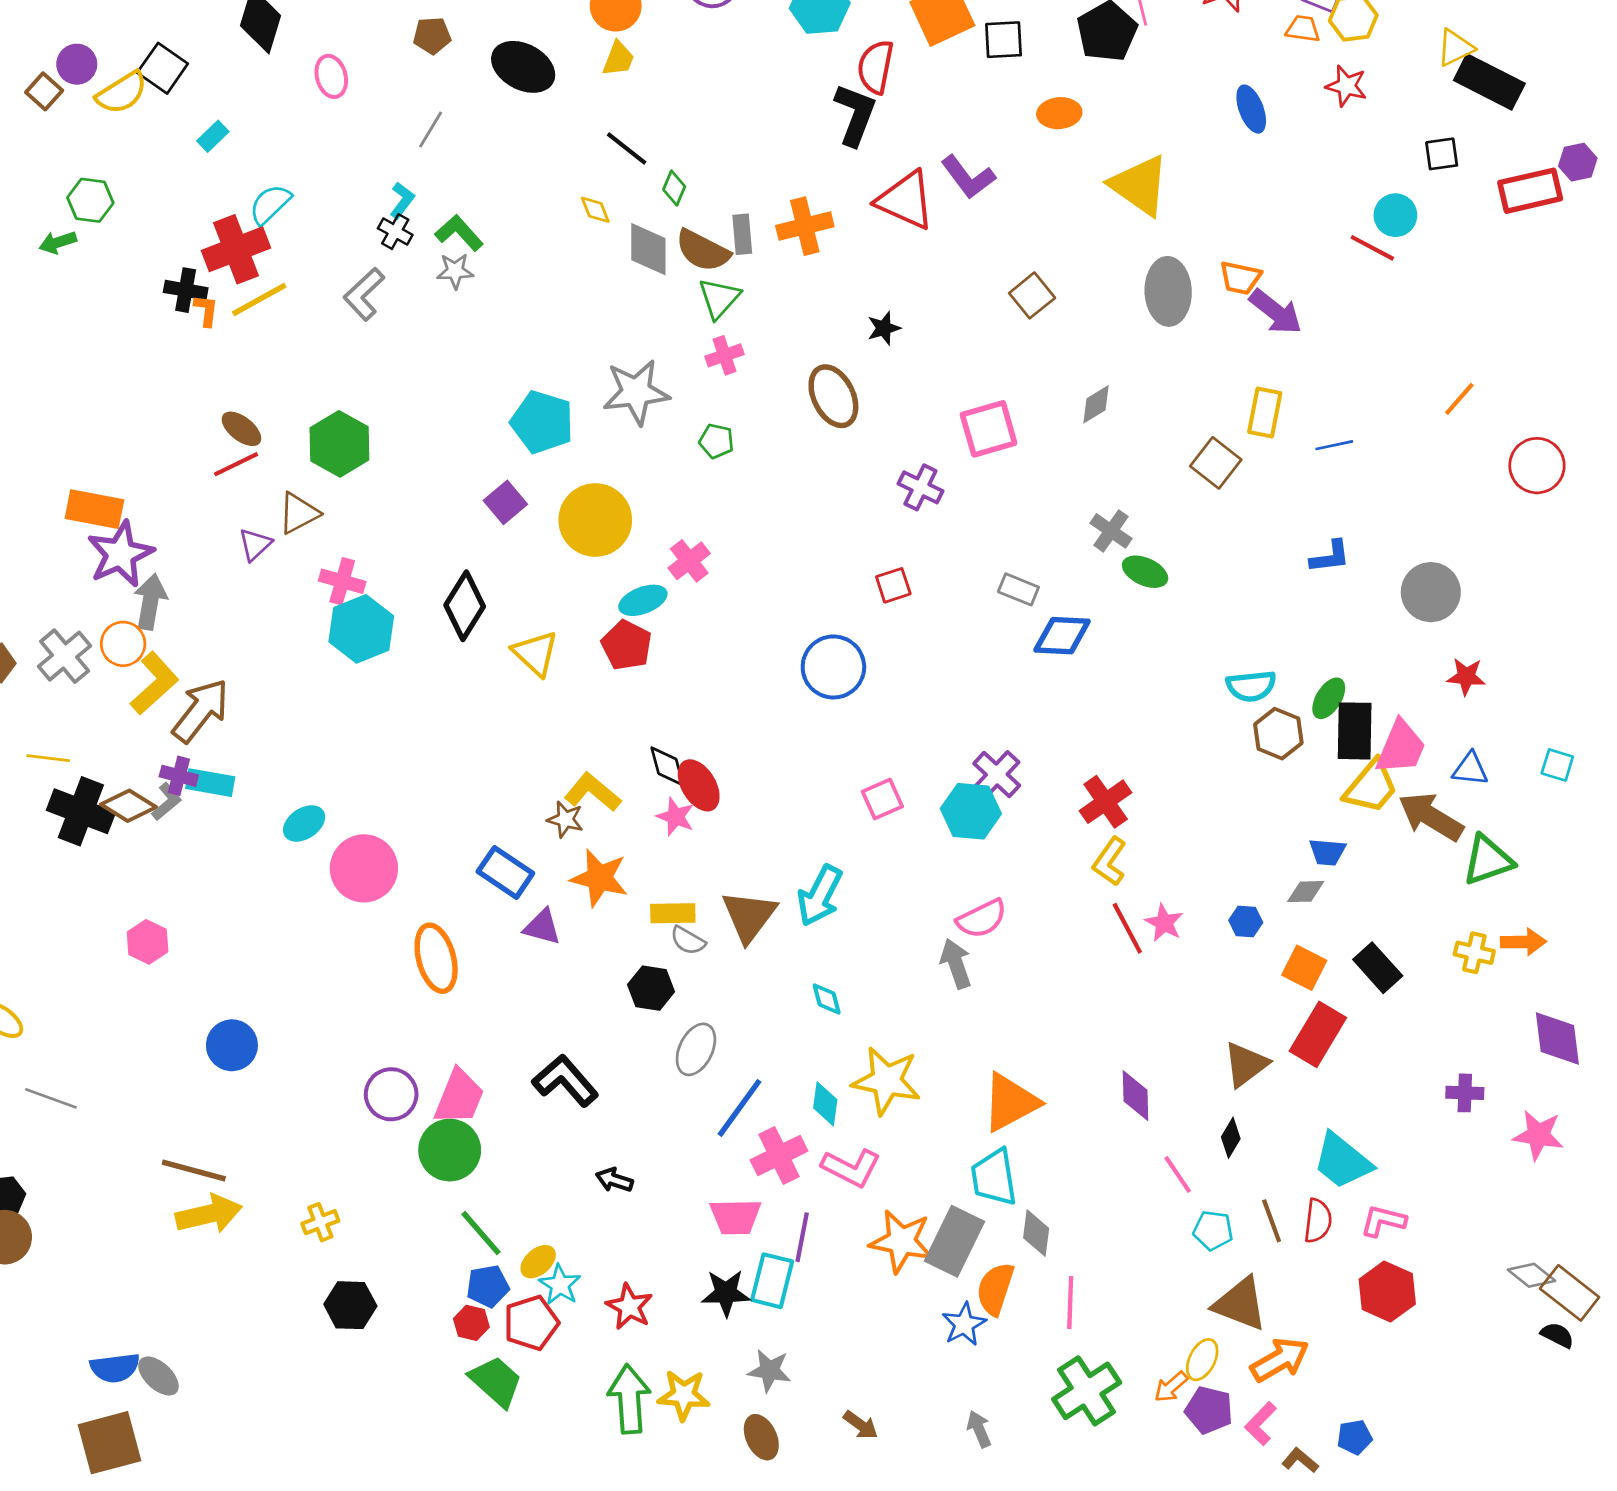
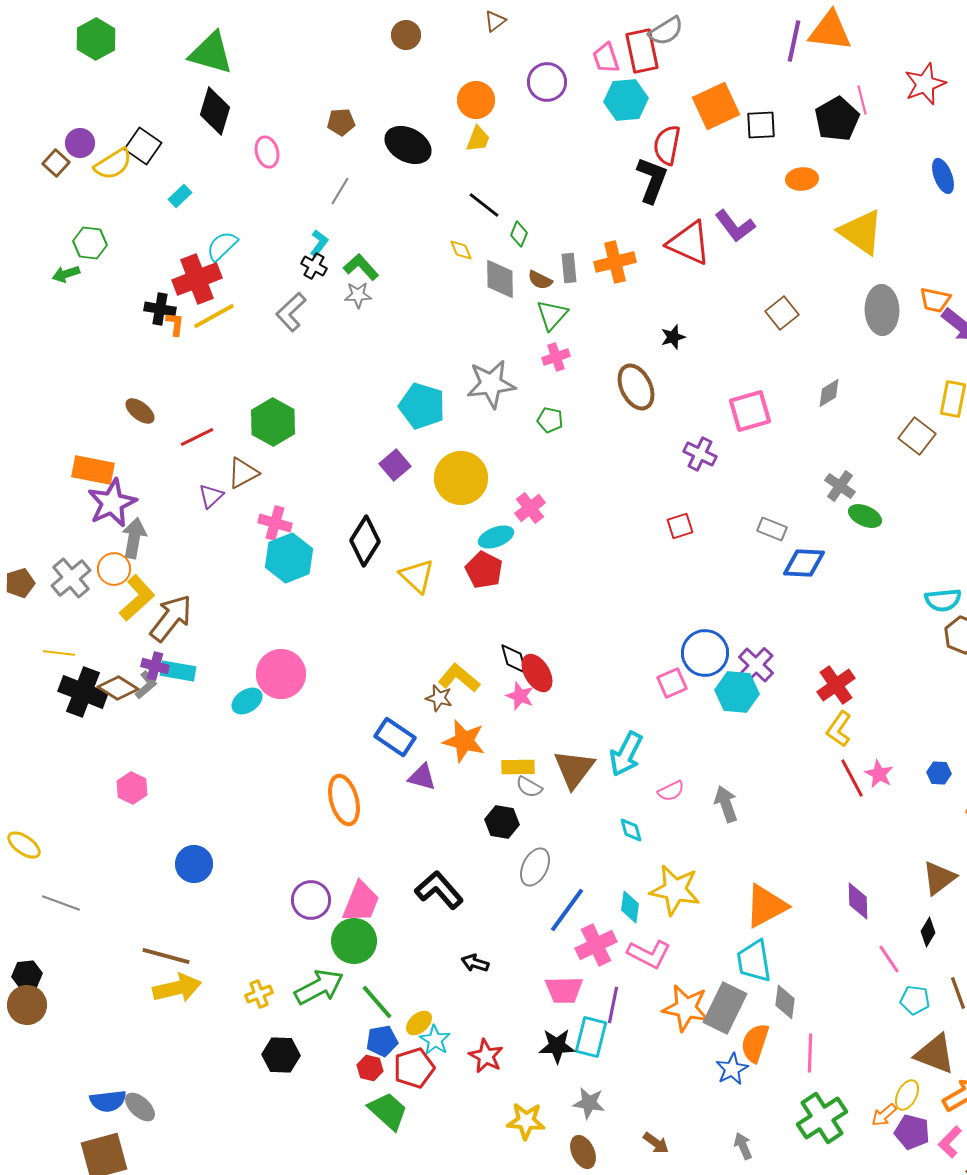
brown semicircle: (703, 251) -> (540, 280), size x0.6
brown ellipse: (241, 429) -> (140, 411), moved
blue circle: (833, 667) -> (705, 653), moved
pink circle: (364, 868) -> (281, 674), moved
pink semicircle: (982, 919) -> (671, 791), moved, size x0.7
green arrow: (629, 1399) -> (319, 987), moved, turned 66

